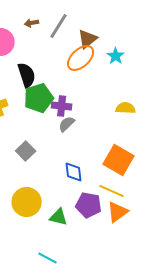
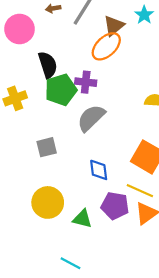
cyan star: (116, 56) -> (144, 15), moved
purple cross: (62, 106) -> (86, 82), moved
gray semicircle: (67, 124) -> (91, 118), size x1.6
gray square: (26, 151) -> (47, 147), turned 30

